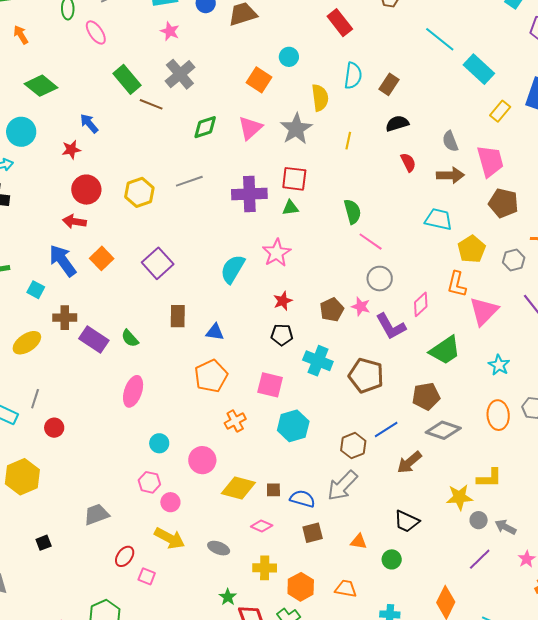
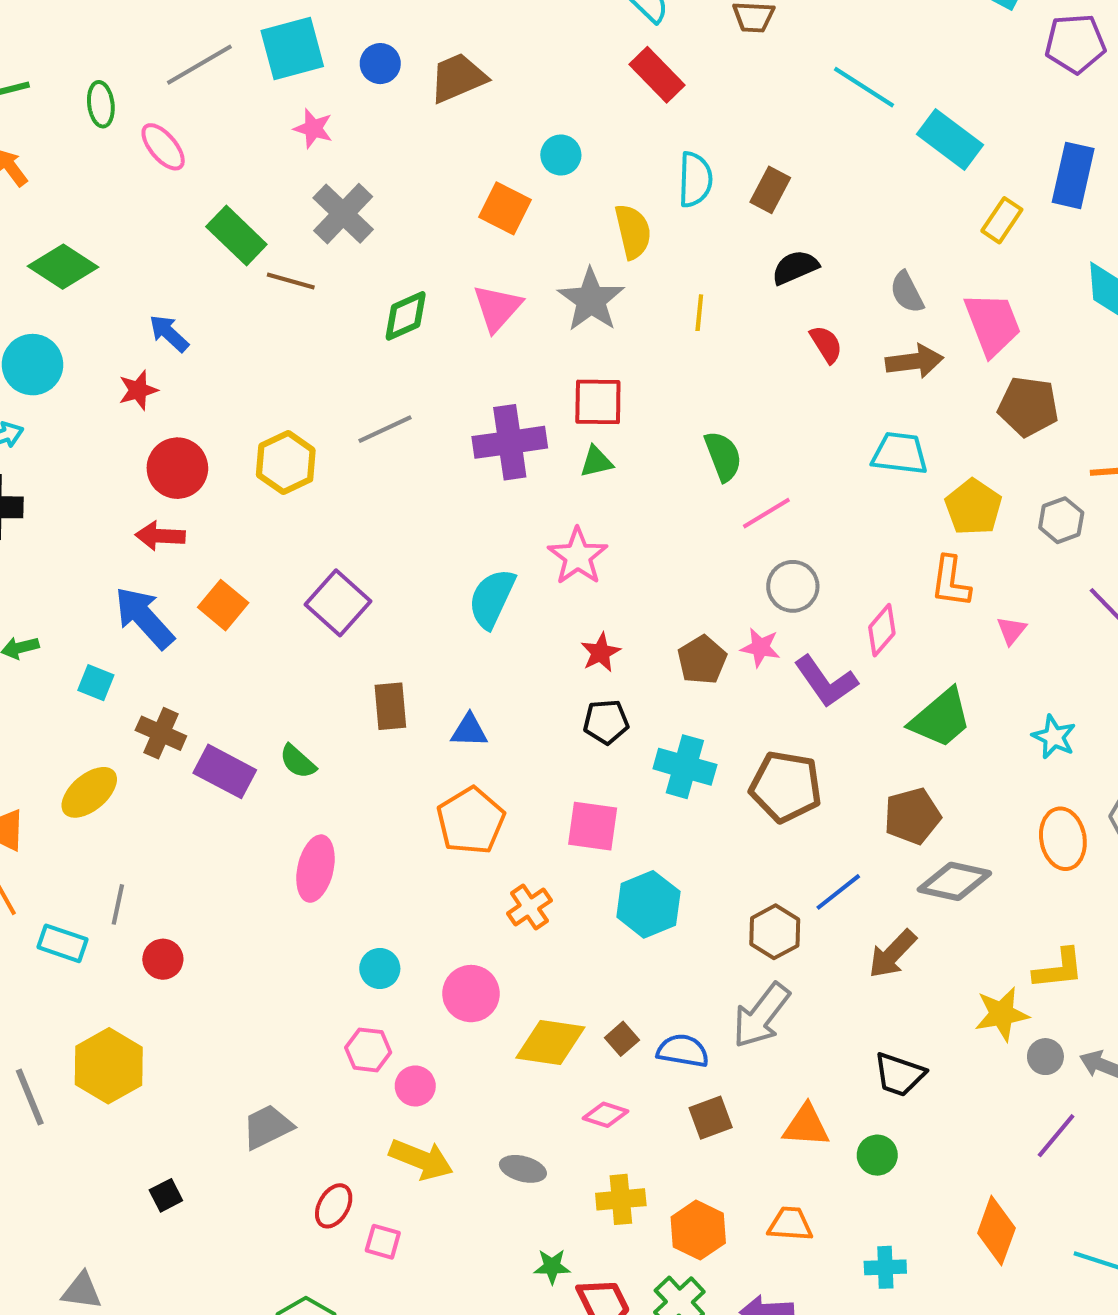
pink line: (371, 242) -> (766, 513), turned -60
pink triangle: (484, 311) -> (1011, 630), size x0.5
brown cross: (65, 318) -> (161, 733), turned 30
brown square: (273, 490) -> (622, 1039), turned -35
orange triangle: (359, 542) -> (806, 1126), size x1.4
green star: (228, 597) -> (552, 1266), turned -30

